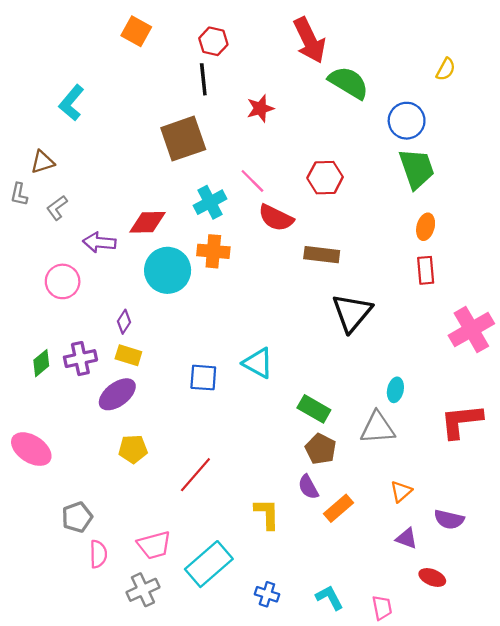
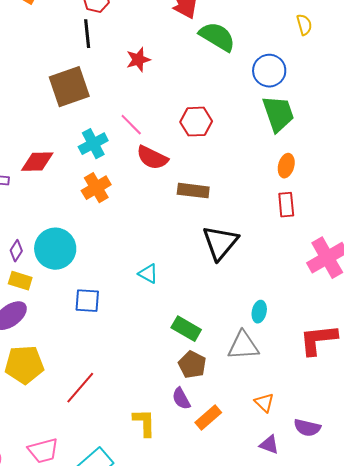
yellow semicircle: (446, 69) -> (304, 25), turned -45
orange cross: (213, 251) -> (96, 188), turned -36
cyan circle: (168, 270) -> (55, 249), moved
cyan triangle: (258, 363) -> (148, 274), moved, size x0.7
yellow pentagon: (133, 449) -> (24, 365), size x1.5
orange triangle: (401, 491) -> (264, 403), turned -35

